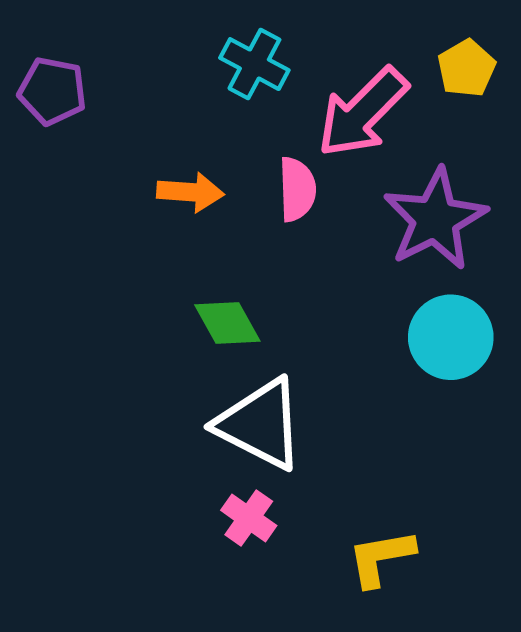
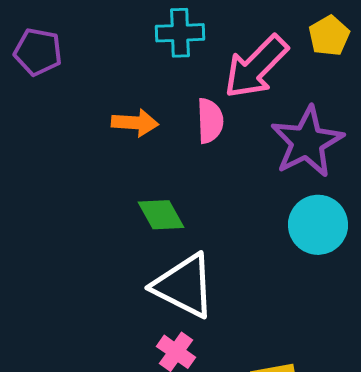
cyan cross: (254, 64) -> (180, 33), turned -30

